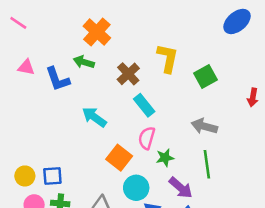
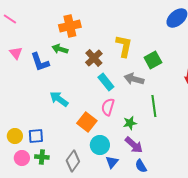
orange cross: (97, 32) -> (70, 26), turned 35
pink triangle: (26, 67) -> (16, 53), turned 40
cyan arrow: (94, 117) -> (59, 99), moved
gray arrow: (204, 126) -> (134, 79), moved
green star: (165, 158) -> (130, 123), moved
green line: (207, 164) -> (154, 106), moved

